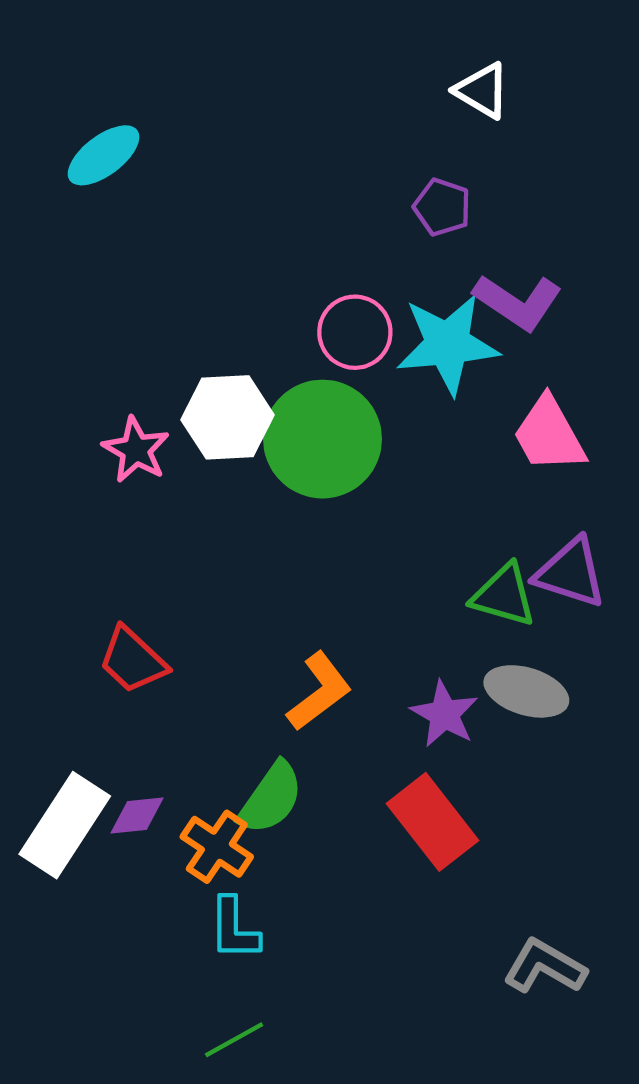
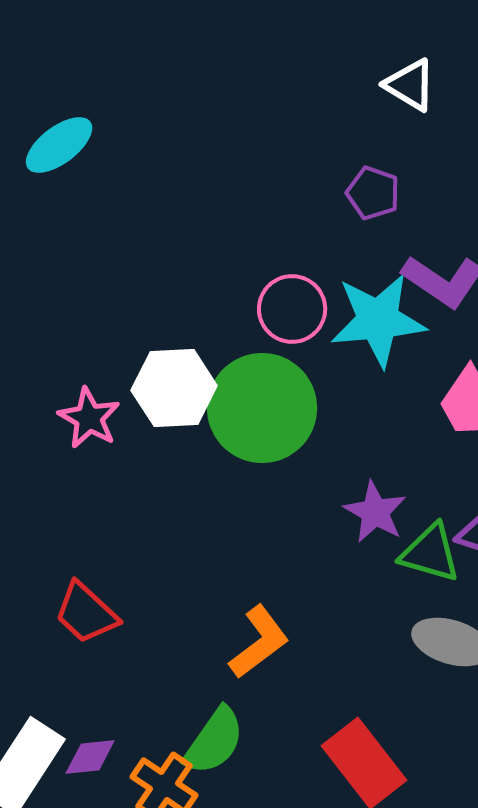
purple star: (444, 714) -> (375, 512), moved

